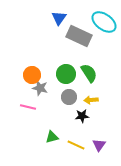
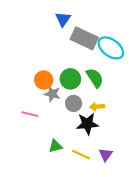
cyan ellipse: (104, 22) -> (111, 48), moved
orange circle: (32, 75) -> (44, 80), moved
gray star: (40, 88) -> (52, 94), moved
black star: (82, 116) -> (87, 124), size x1.5

